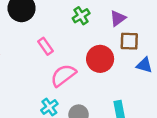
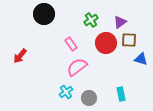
pink rectangle: (46, 46) -> (71, 44), moved
red circle: (100, 59) -> (106, 43), moved

